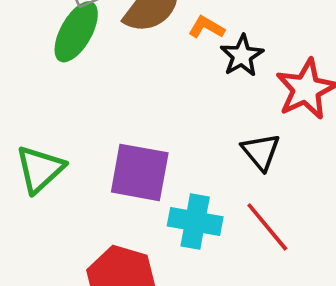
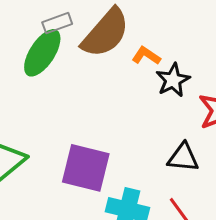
black triangle: (261, 152) -> (183, 157), turned -48

